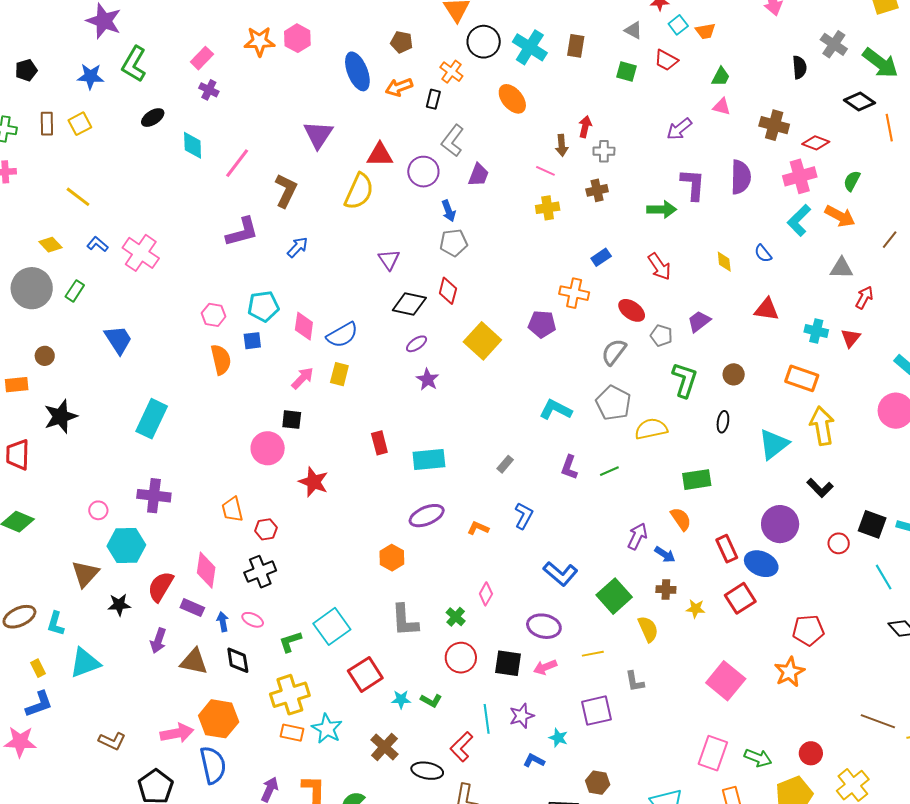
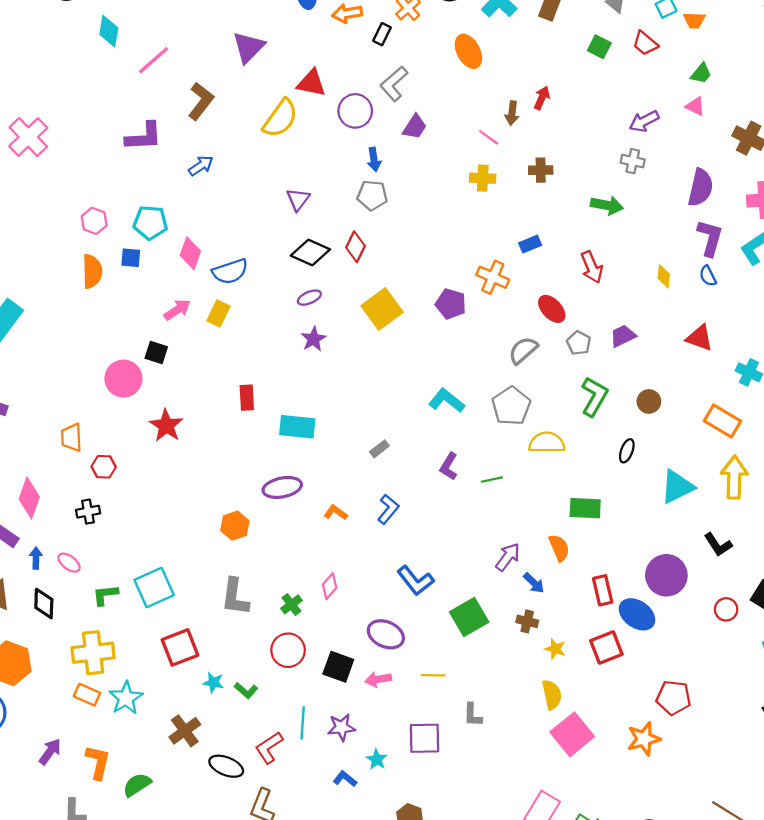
gray cross: (604, 151) -> (633, 161), moved
purple L-shape: (693, 185) -> (710, 238), moved
black cross: (260, 572) -> (88, 512), size x0.7
yellow semicircle: (648, 629) -> (552, 695), moved

